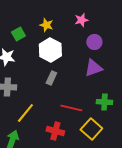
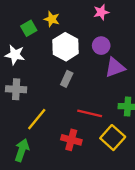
yellow star: (46, 25) -> (52, 19), moved
purple circle: (94, 42) -> (101, 46), moved

